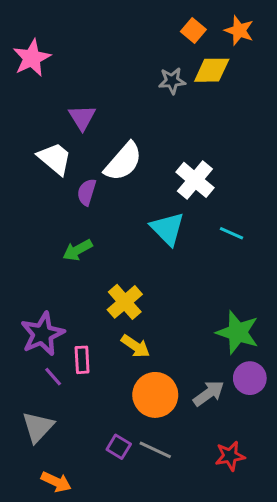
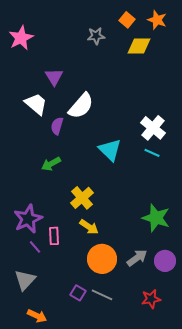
gray star: (172, 81) -> (96, 36), moved
white cross: (195, 180) -> (153, 128), moved
purple circle: (250, 378) -> (165, 261), moved

